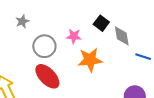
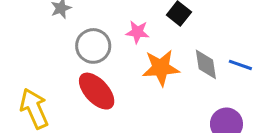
gray diamond: (122, 36) -> (206, 64), moved

